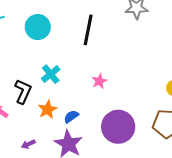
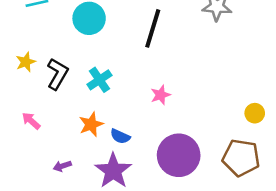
black L-shape: (23, 91) -> (57, 74), moved
blue semicircle: (71, 117) -> (120, 136), turned -126

